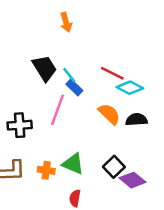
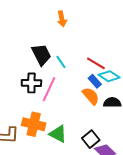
blue rectangle: (74, 87) -> (95, 81), moved
black cross: (20, 125) -> (31, 83), moved
orange cross: (46, 170) -> (34, 124), moved, size x1.6

